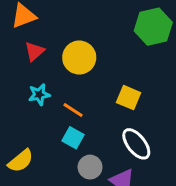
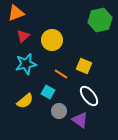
cyan star: (39, 95) -> (26, 64), size x1.5
orange line: (73, 110) -> (61, 74), moved
yellow semicircle: (21, 161) -> (25, 101), moved

